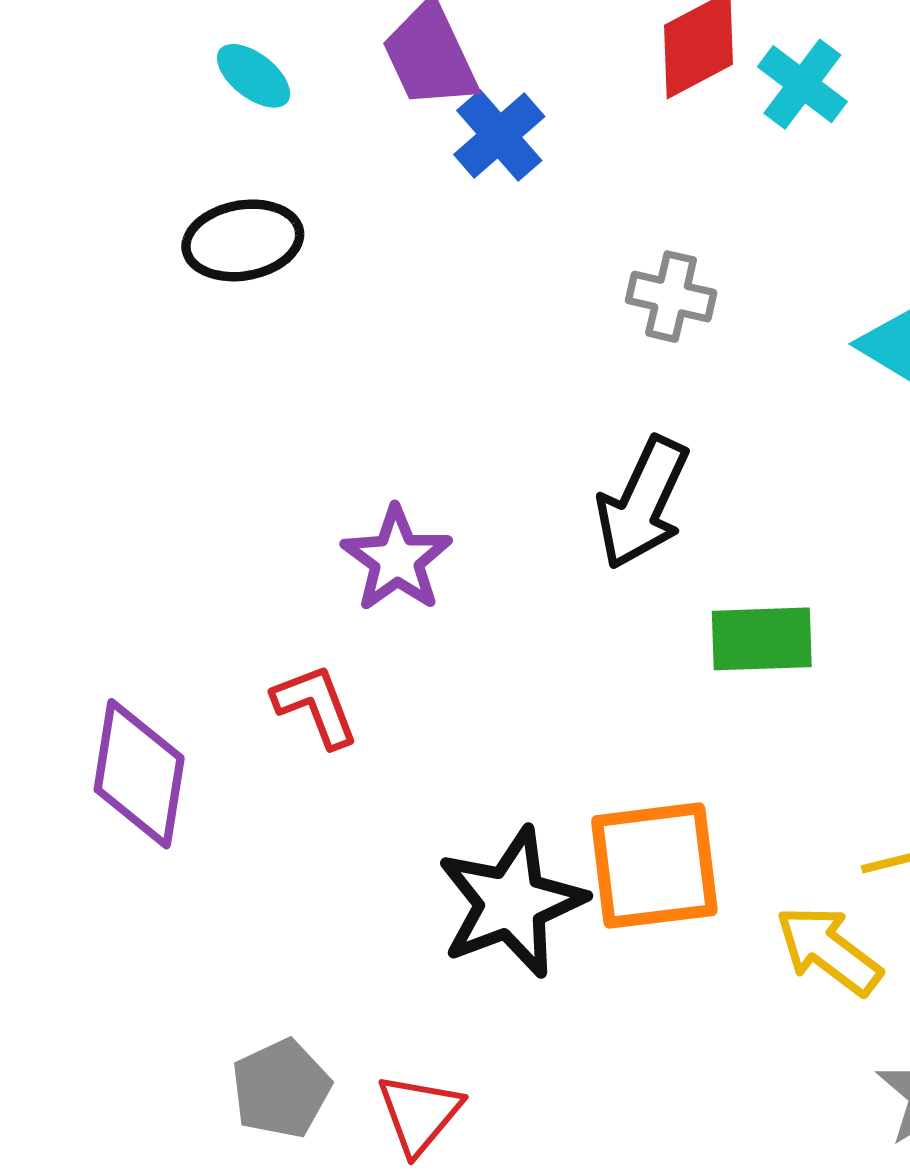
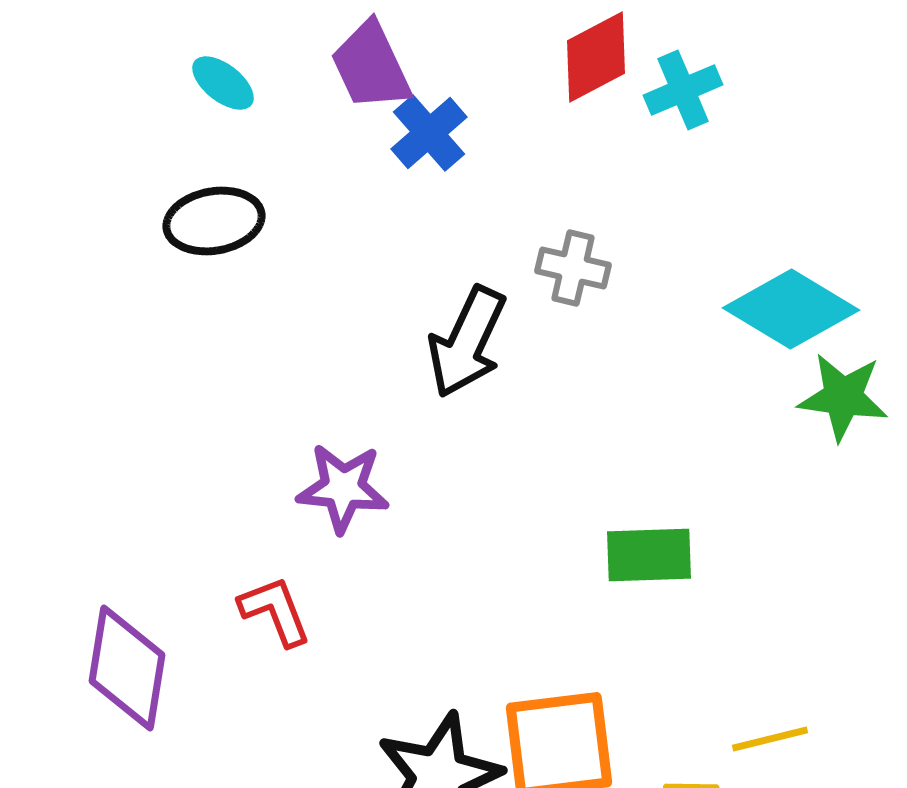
cyan cross: (802, 84) -> (683, 90), turned 30
black arrow: (642, 503) -> (467, 342), moved
purple star: (397, 559) -> (343, 488), turned -30

